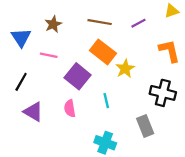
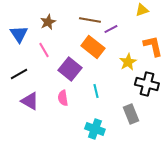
yellow triangle: (172, 11) -> (142, 10), moved
purple line: (138, 23) -> (111, 29), moved
pink line: (49, 55) -> (44, 50), turned 49
yellow star: (125, 69) -> (128, 62), moved
black line: (21, 82) -> (19, 74), turned 30

